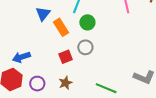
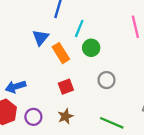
gray circle: (85, 47) -> (107, 80), moved

